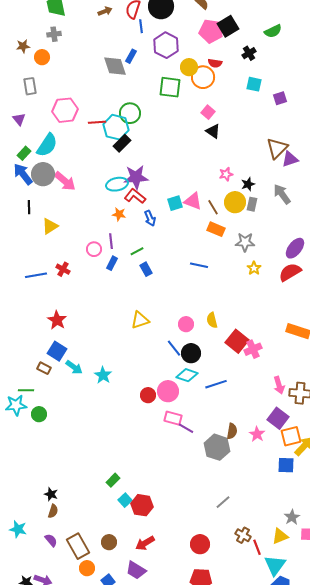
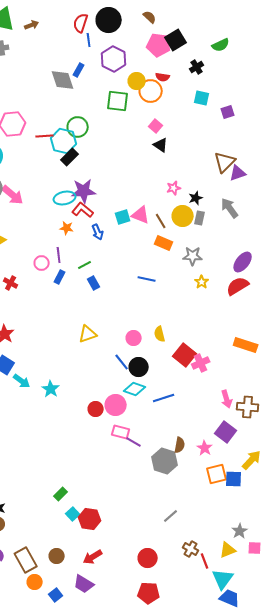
brown arrow: (105, 11) -> (32, 25), moved
orange square: (291, 436) -> (217, 474), moved

